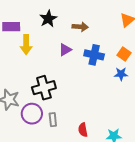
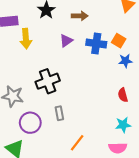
orange square: (124, 54) -> (119, 41), moved
purple circle: (32, 114) -> (30, 123), moved
red semicircle: (83, 130) -> (123, 95), moved

